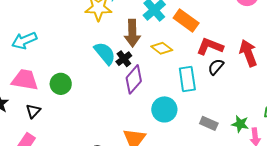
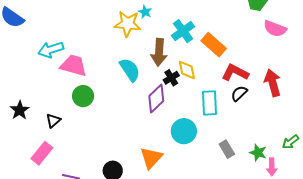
yellow diamond: (162, 48) -> (187, 70), turned 35
black cross: (124, 59) -> (171, 78), moved
pink trapezoid: (25, 80) -> (74, 65), moved
gray rectangle: (209, 123) -> (227, 149), turned 30

